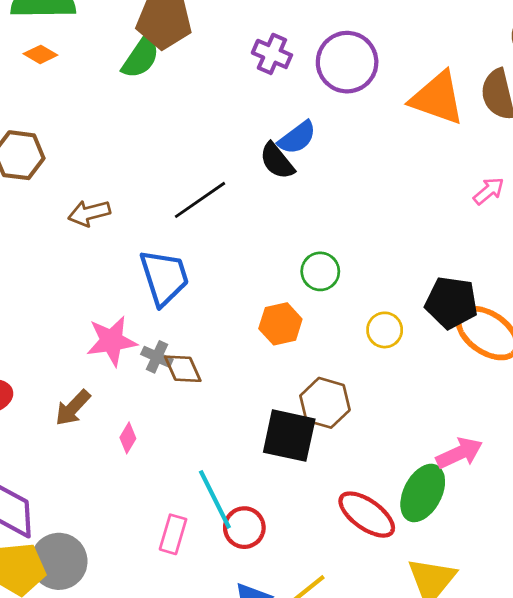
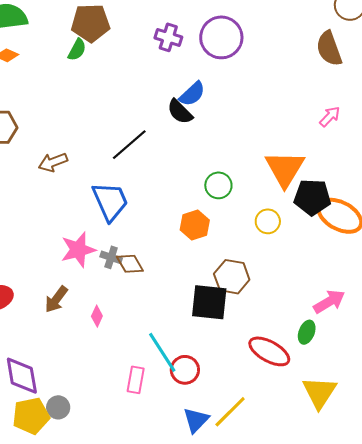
green semicircle: (141, 57) -> (77, 50), size x0.7
orange triangle: (437, 98) -> (285, 169), moved, turned 48
green ellipse: (423, 493) -> (307, 332), size x0.6
gray circle: (59, 561) -> (58, 407), size x0.6

